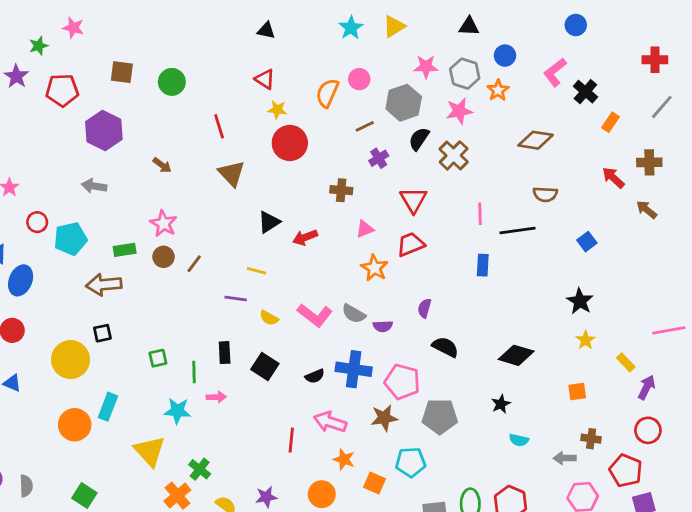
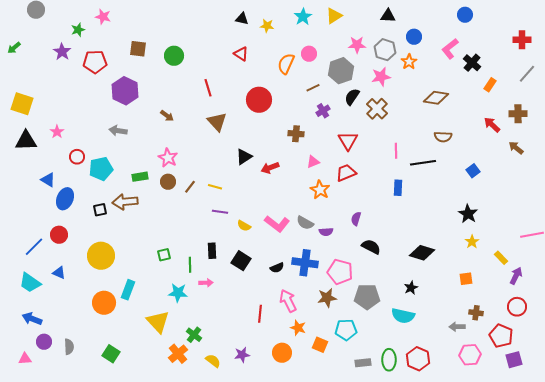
yellow star: (277, 110) -> (267, 26), moved
yellow line: (257, 271) -> (215, 187), moved
black square: (102, 333) -> (100, 210), moved
pink arrow: (330, 422) -> (288, 301), turned 45
cyan semicircle: (519, 440) -> (403, 316), moved, size x1.6

